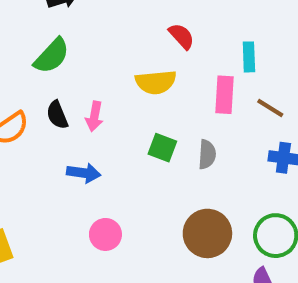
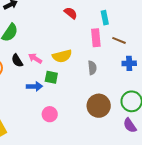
yellow semicircle: (156, 82) -> (62, 56), moved
pink arrow: (94, 116) -> (35, 58), turned 120
green square: (162, 148) -> (51, 77), moved

